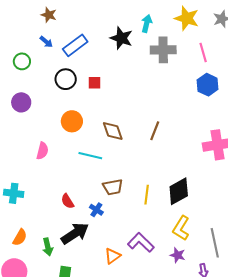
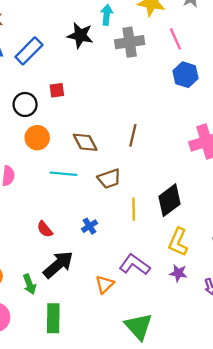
black circle: (66, 79) -> (25, 104), moved
brown trapezoid: (113, 187) -> (109, 179), moved
blue cross: (96, 210) -> (89, 226), moved, turned 32

